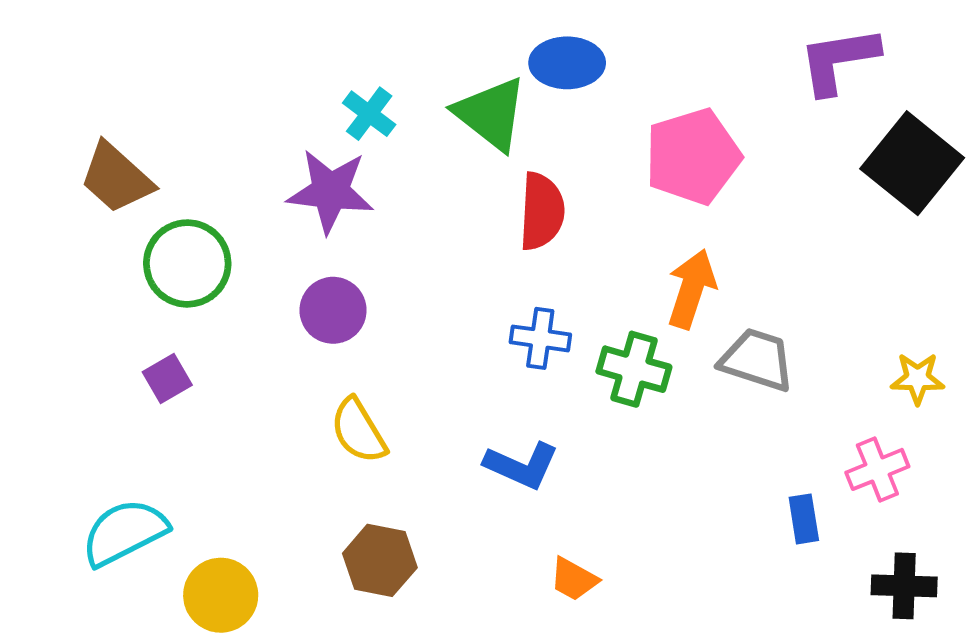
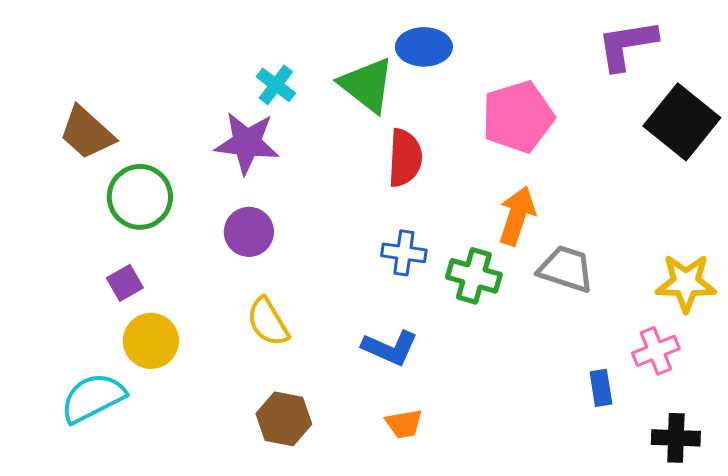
yellow star: (918, 379) -> (686, 283), size x1.5
orange trapezoid: (574, 579) -> (404, 424), moved, turned -39
yellow circle: (221, 595) -> (151, 341), moved

